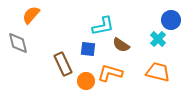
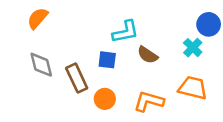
gray diamond: (18, 43) -> (41, 65), moved
orange L-shape: (110, 73) -> (149, 101), moved

